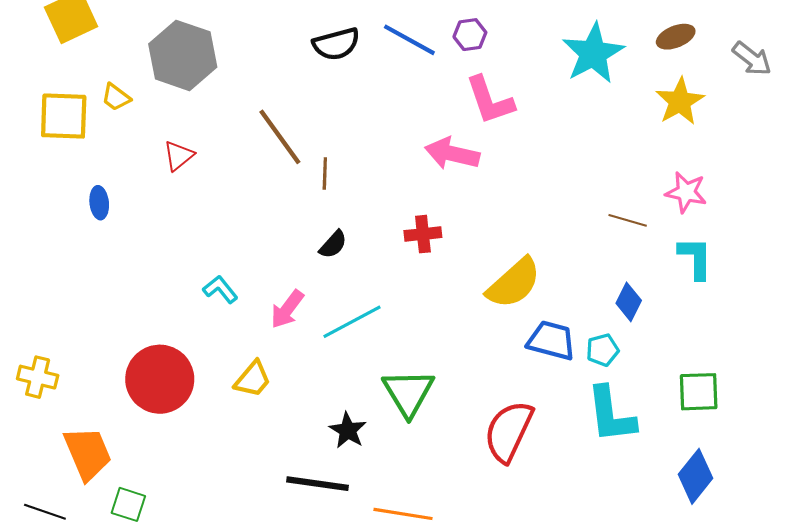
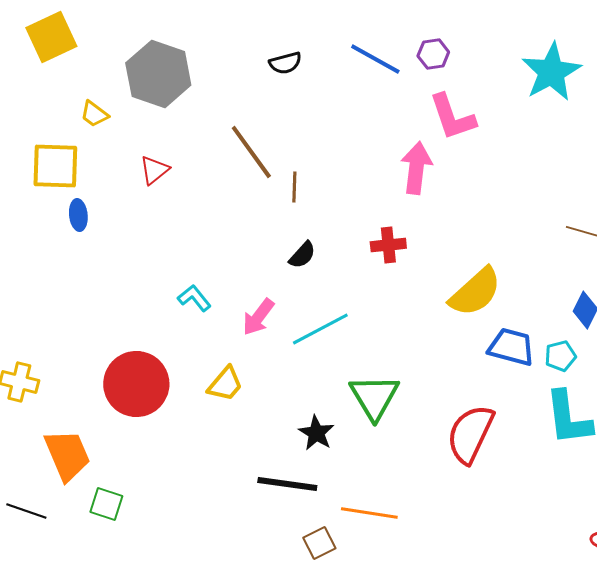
black semicircle: (336, 44) -> (285, 63), moved, size x0.7
yellow square: (64, 116) -> (55, 166), moved
pink arrow: (452, 154) -> (416, 168), turned 84

